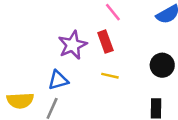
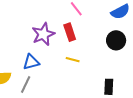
black circle: (162, 65) -> (116, 40), moved

